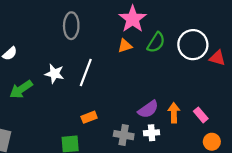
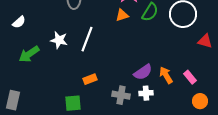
red triangle: (217, 58) -> (205, 41), moved
orange arrow: (174, 113) -> (166, 75), turned -30

